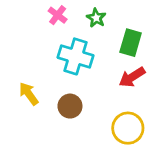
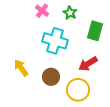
red arrow: (132, 77) -> (88, 64), moved
yellow circle: (128, 128) -> (78, 90), moved

